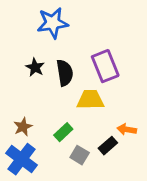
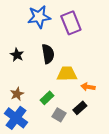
purple rectangle: (105, 66) -> (71, 23), moved
black star: (35, 67) -> (17, 55), moved
orange arrow: (127, 129) -> (88, 87), moved

